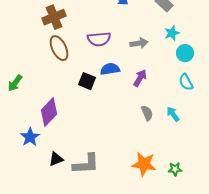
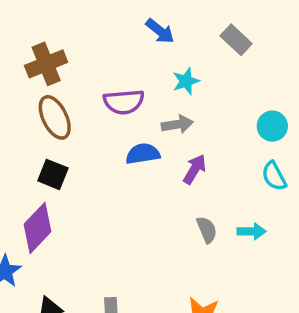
cyan star: (172, 33) -> (186, 81), moved
gray arrow: (139, 43) -> (177, 124), moved
black square: (87, 81) -> (53, 174), moved
cyan arrow: (173, 114) -> (252, 231), turned 126

